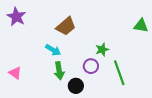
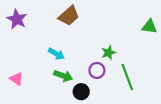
brown trapezoid: (66, 26) -> (69, 16), moved
green arrow: (59, 71) -> (63, 76), turned -60

